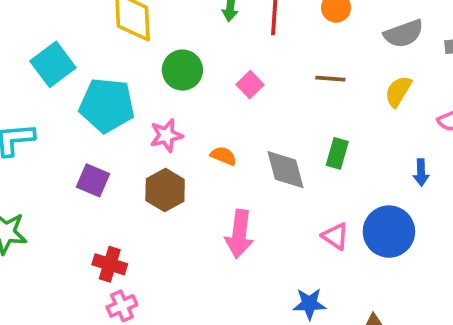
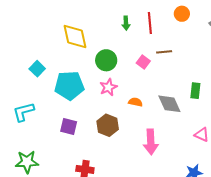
cyan square: (53, 64) -> (37, 69), size x0.7
brown line: (330, 79) -> (164, 52), moved
pink star: (166, 135) -> (108, 87), moved

